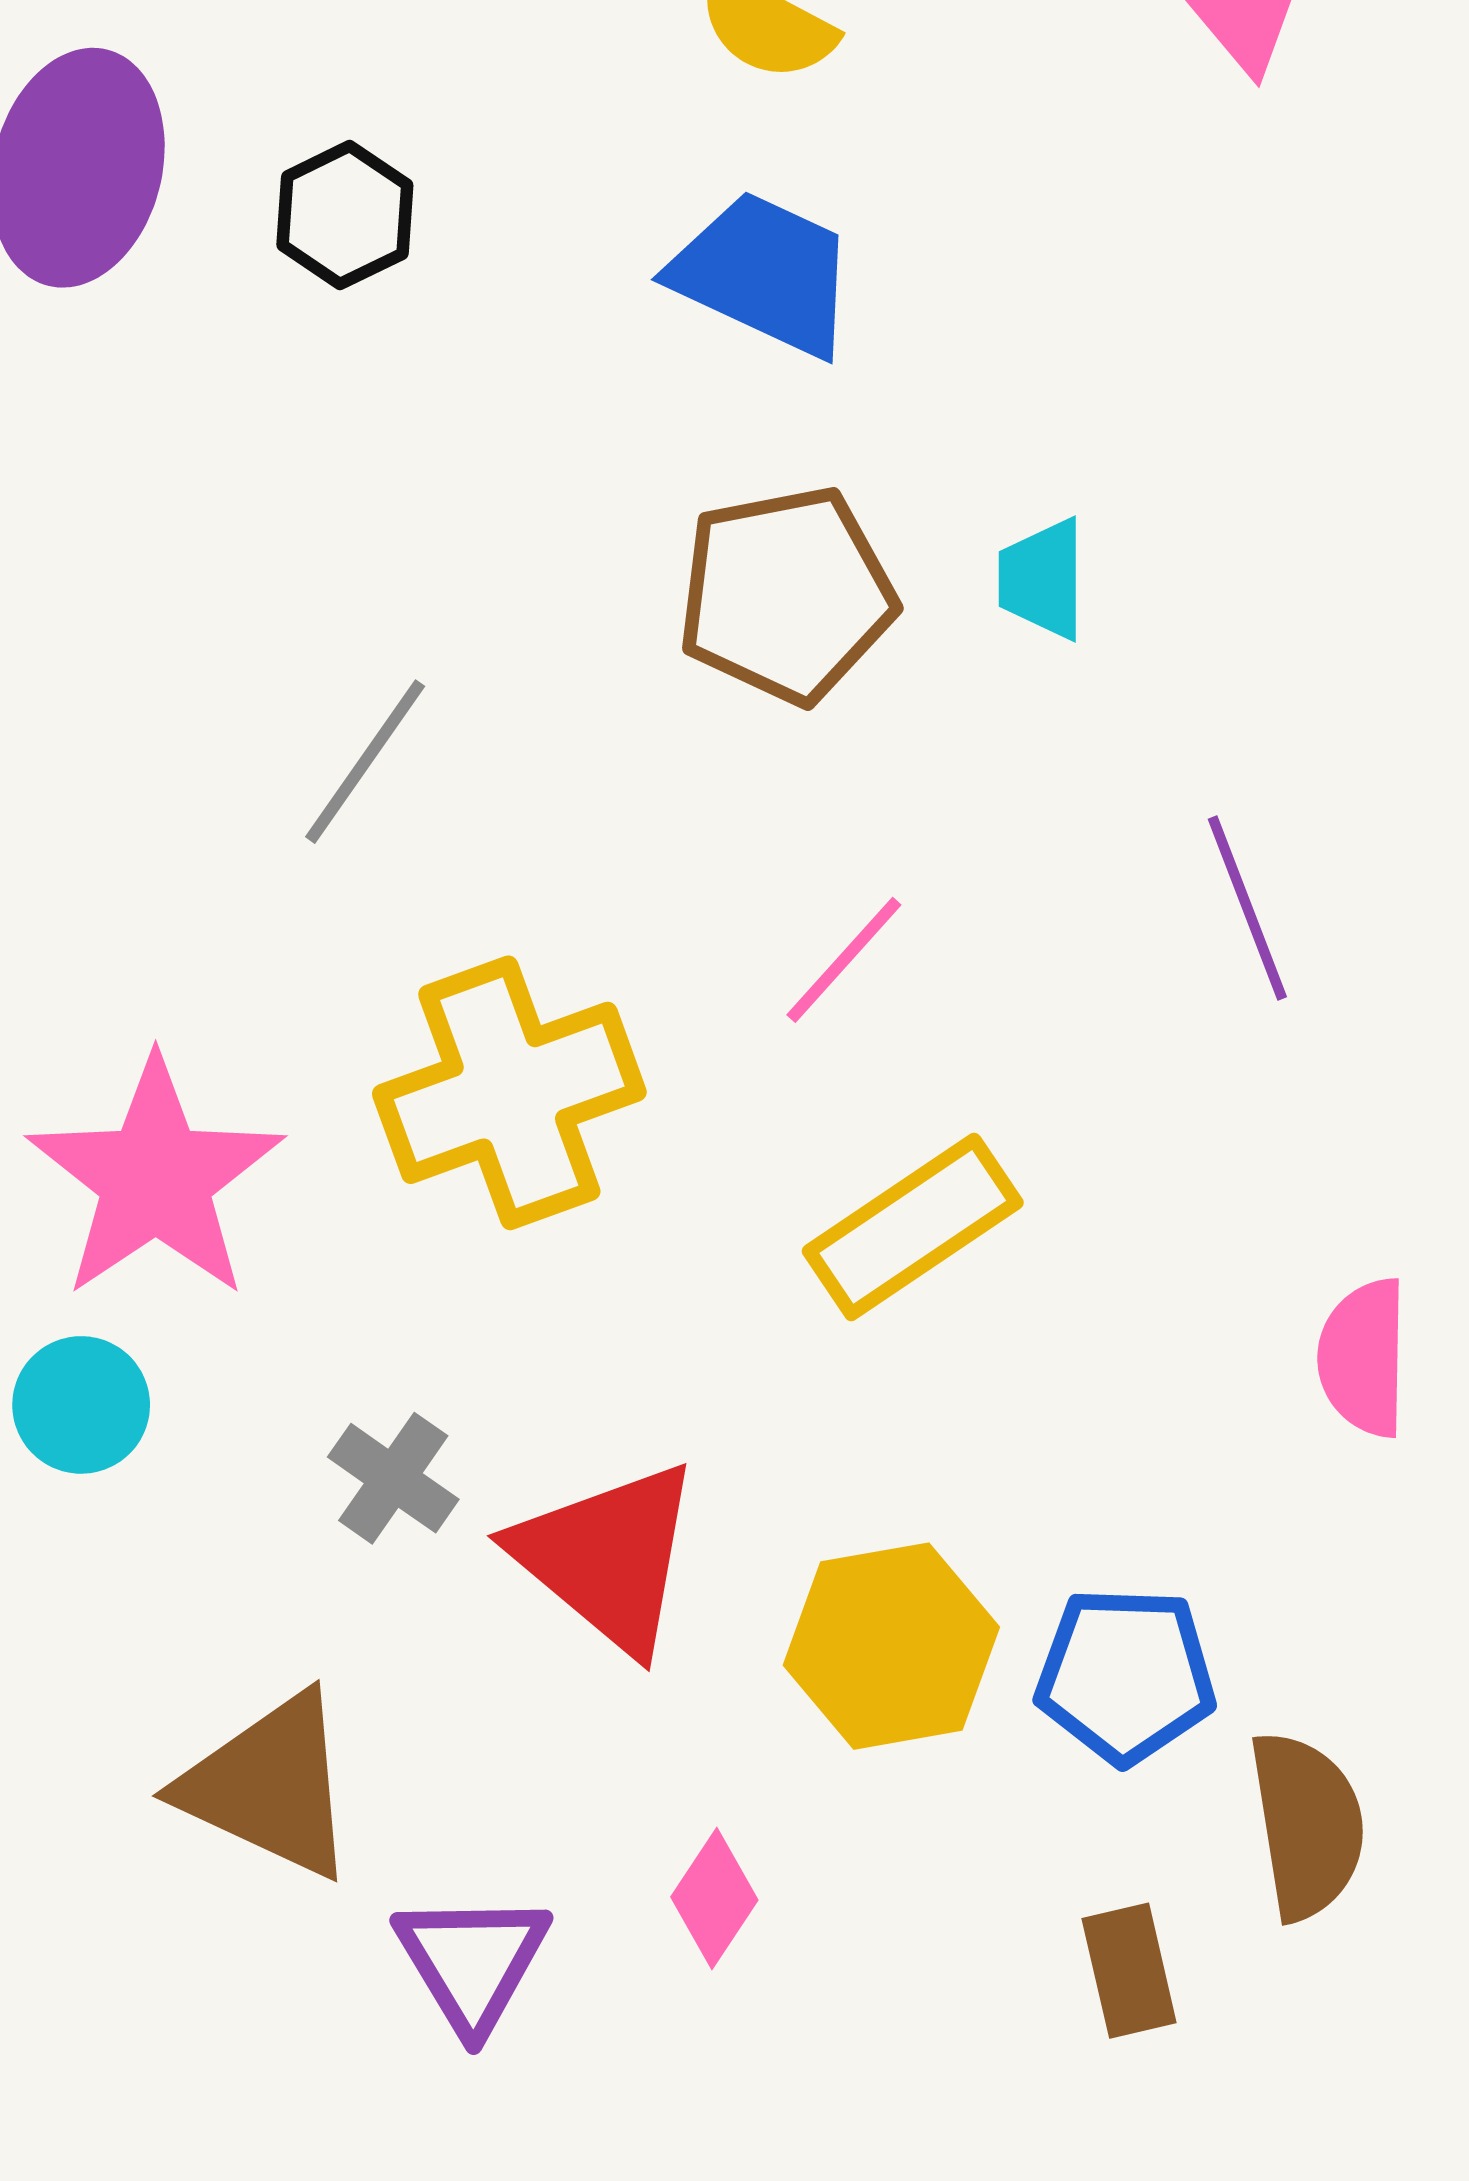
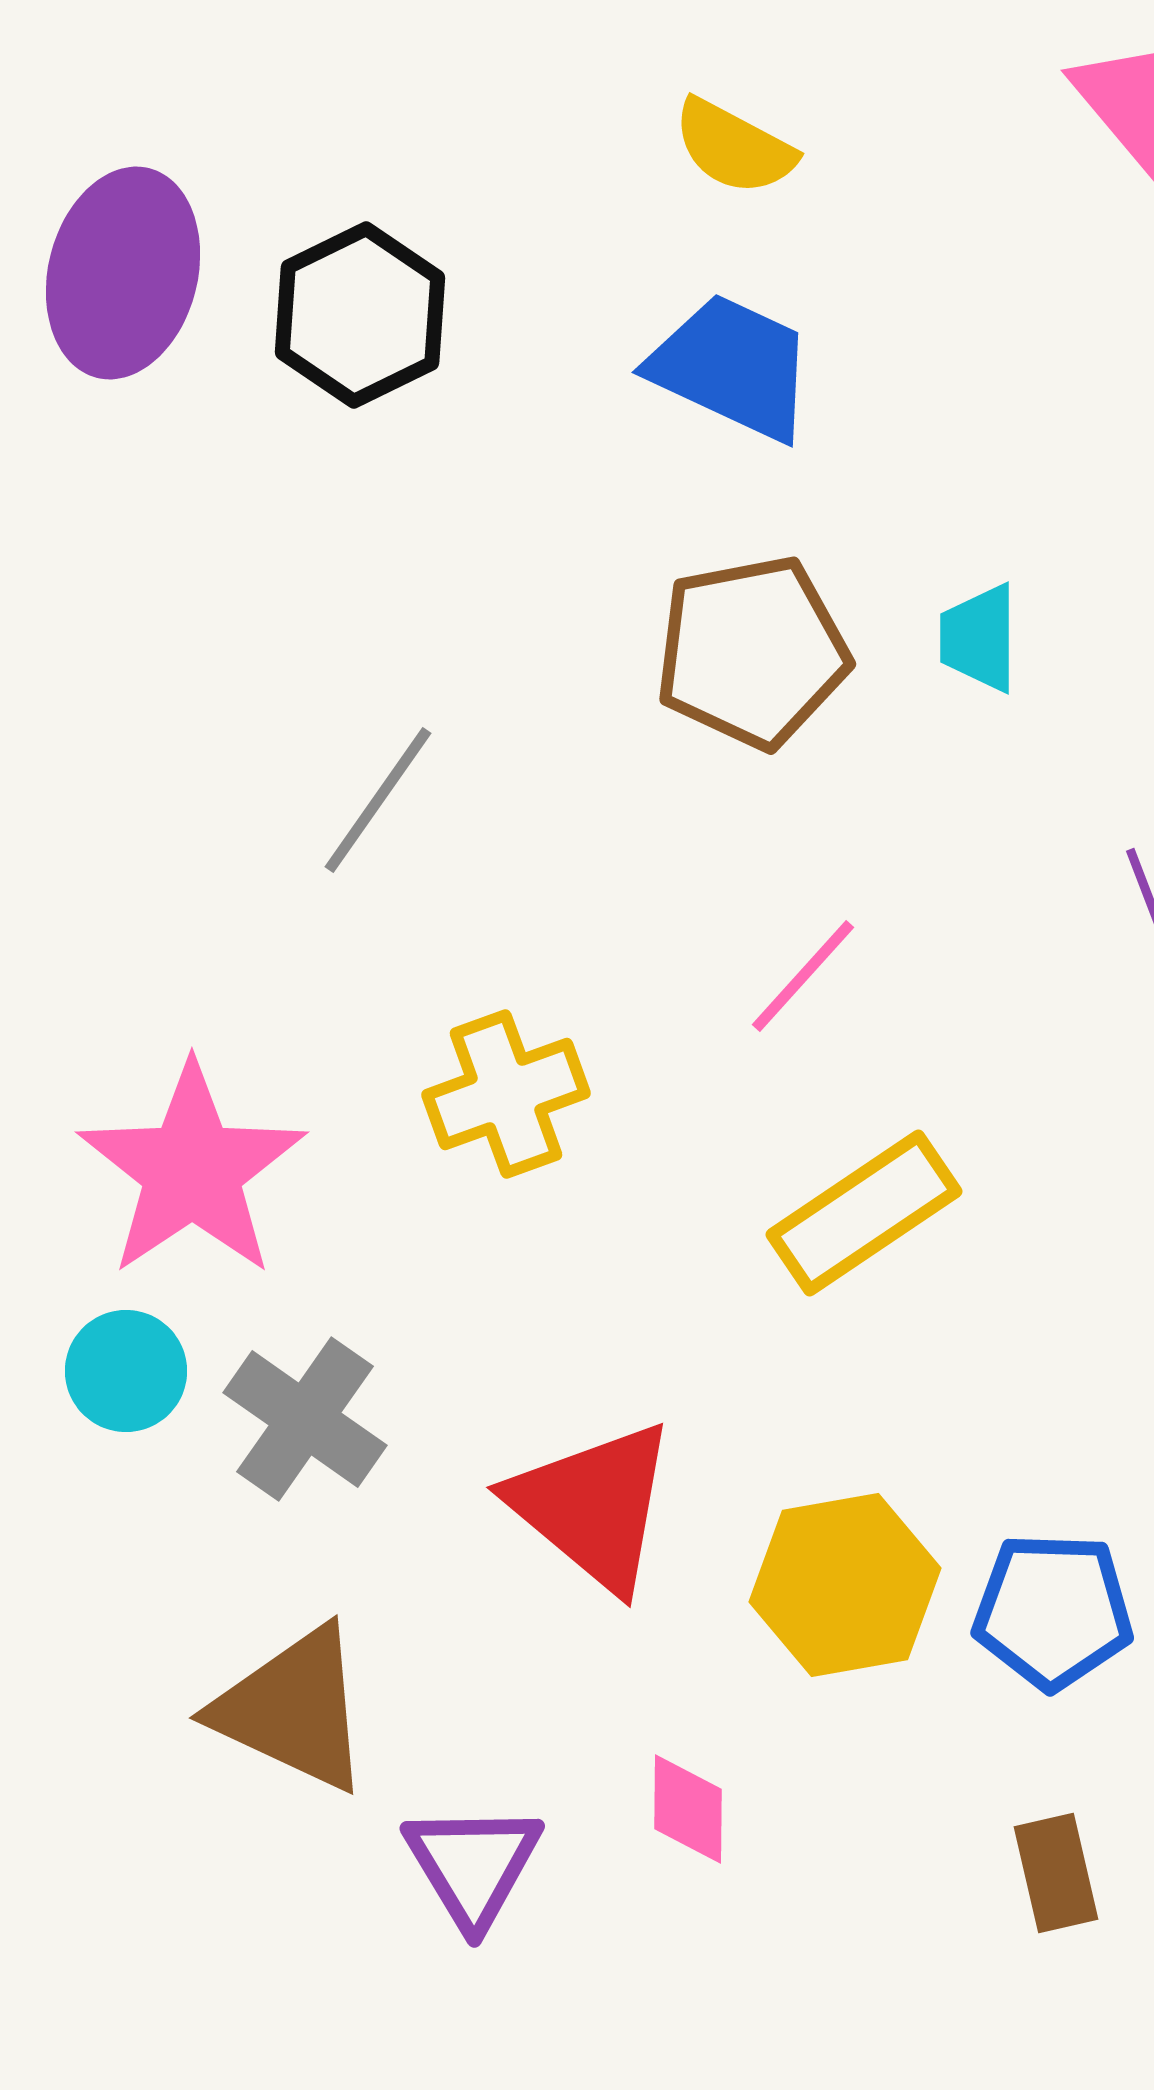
black hexagon: (345, 215) -> (360, 315), size x1.4
yellow cross: (509, 1093) -> (506, 1094), size x0.7
gray cross: (393, 1478) -> (305, 1419), moved, size x1.4
pink diamond: (714, 1898) -> (688, 1809), turned -33

